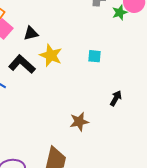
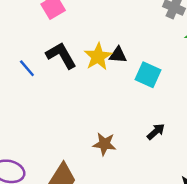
black triangle: (31, 33) -> (118, 55), moved
cyan square: (95, 56) -> (148, 75), size x1.5

